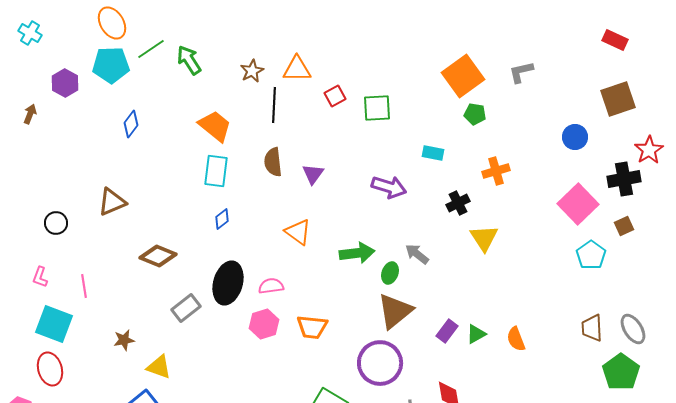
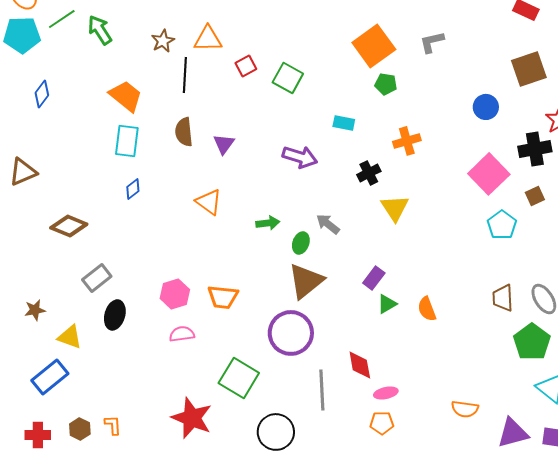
green square: (377, 108) -> (288, 78), turned 32
green arrow: (357, 253) -> (268, 223), size x0.7
black ellipse: (228, 283) -> (115, 315), moved, size x0.7
pink semicircle: (271, 286) -> (182, 334), moved
purple rectangle: (447, 331) -> (374, 278), moved

